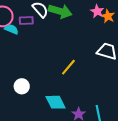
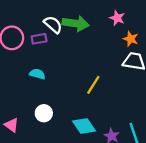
orange star: (108, 16) -> (131, 39), moved
cyan semicircle: (11, 29) -> (37, 74), moved

